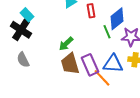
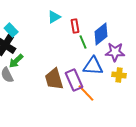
green line: (107, 32) -> (83, 42), moved
green arrow: (66, 44) -> (16, 61), moved
blue triangle: (113, 64) -> (93, 66), moved

